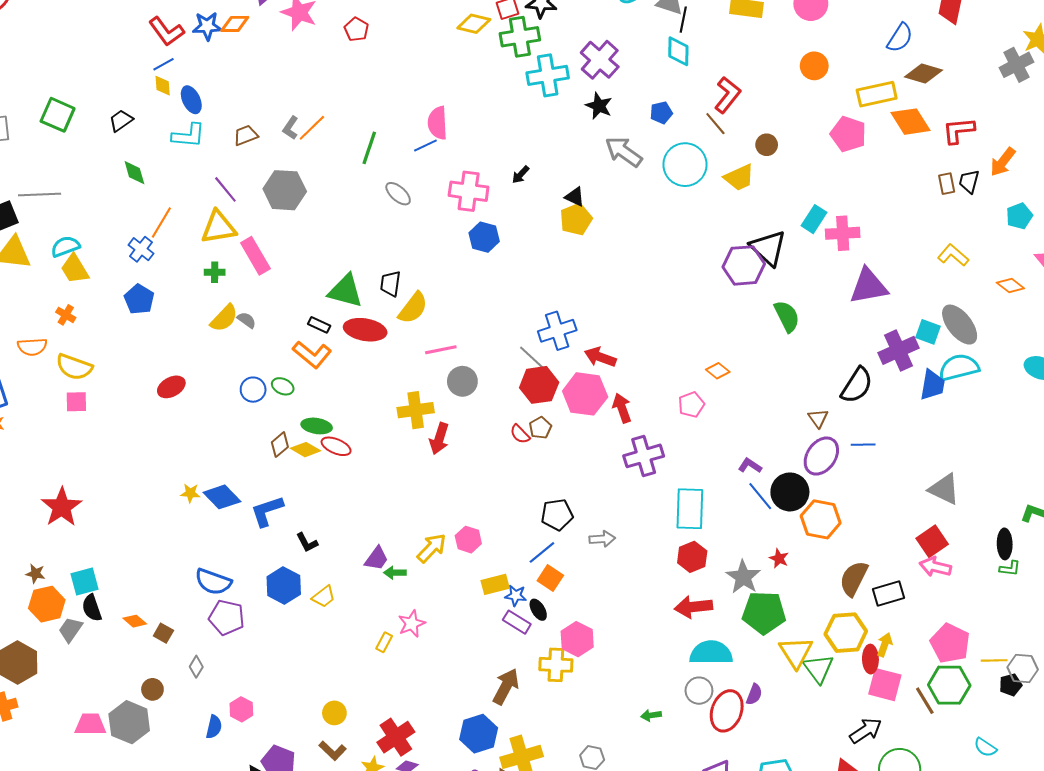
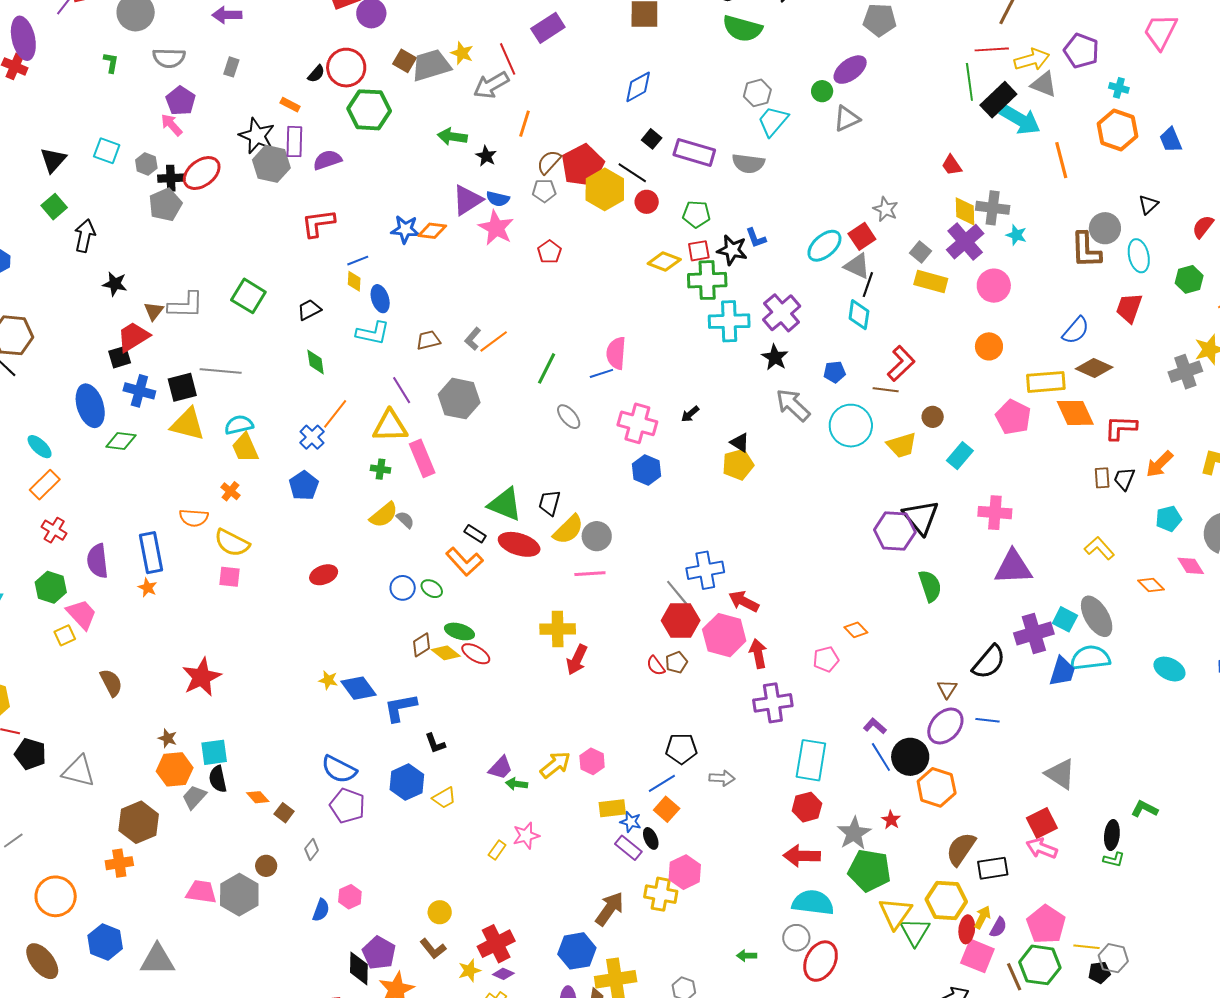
red L-shape: (166, 31) -> (318, 223), moved, turned 111
brown line: (715, 124) -> (886, 390), turned -50
cyan rectangle: (814, 219) -> (960, 456), moved
gray circle: (462, 381) -> (597, 536), moved
purple semicircle: (754, 694) -> (998, 927), moved

